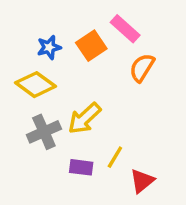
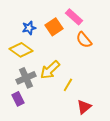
orange semicircle: (142, 68) -> (84, 40), turned -72
yellow line: (115, 157) -> (68, 85), moved
purple rectangle: (81, 167) -> (18, 99), moved, turned 56

